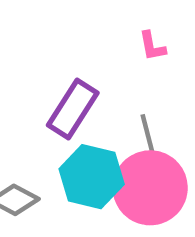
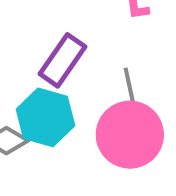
cyan hexagon: (92, 177) -> (45, 117), moved

